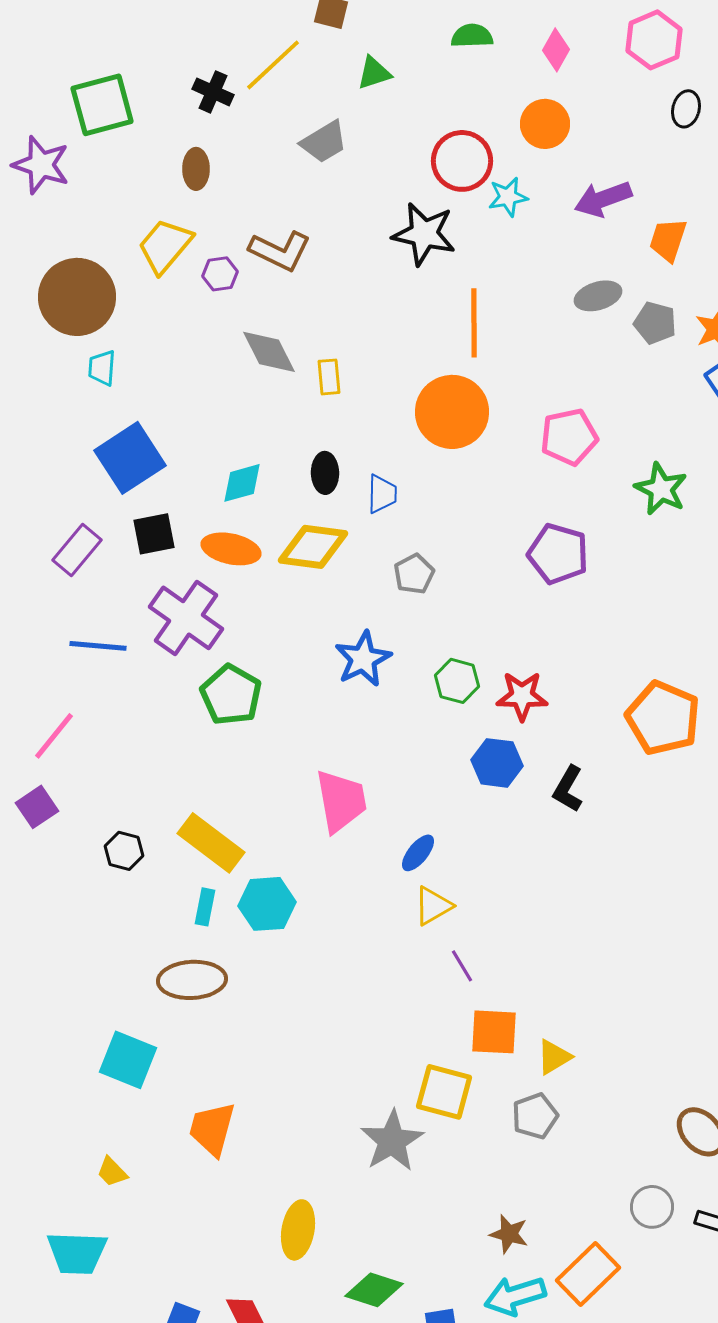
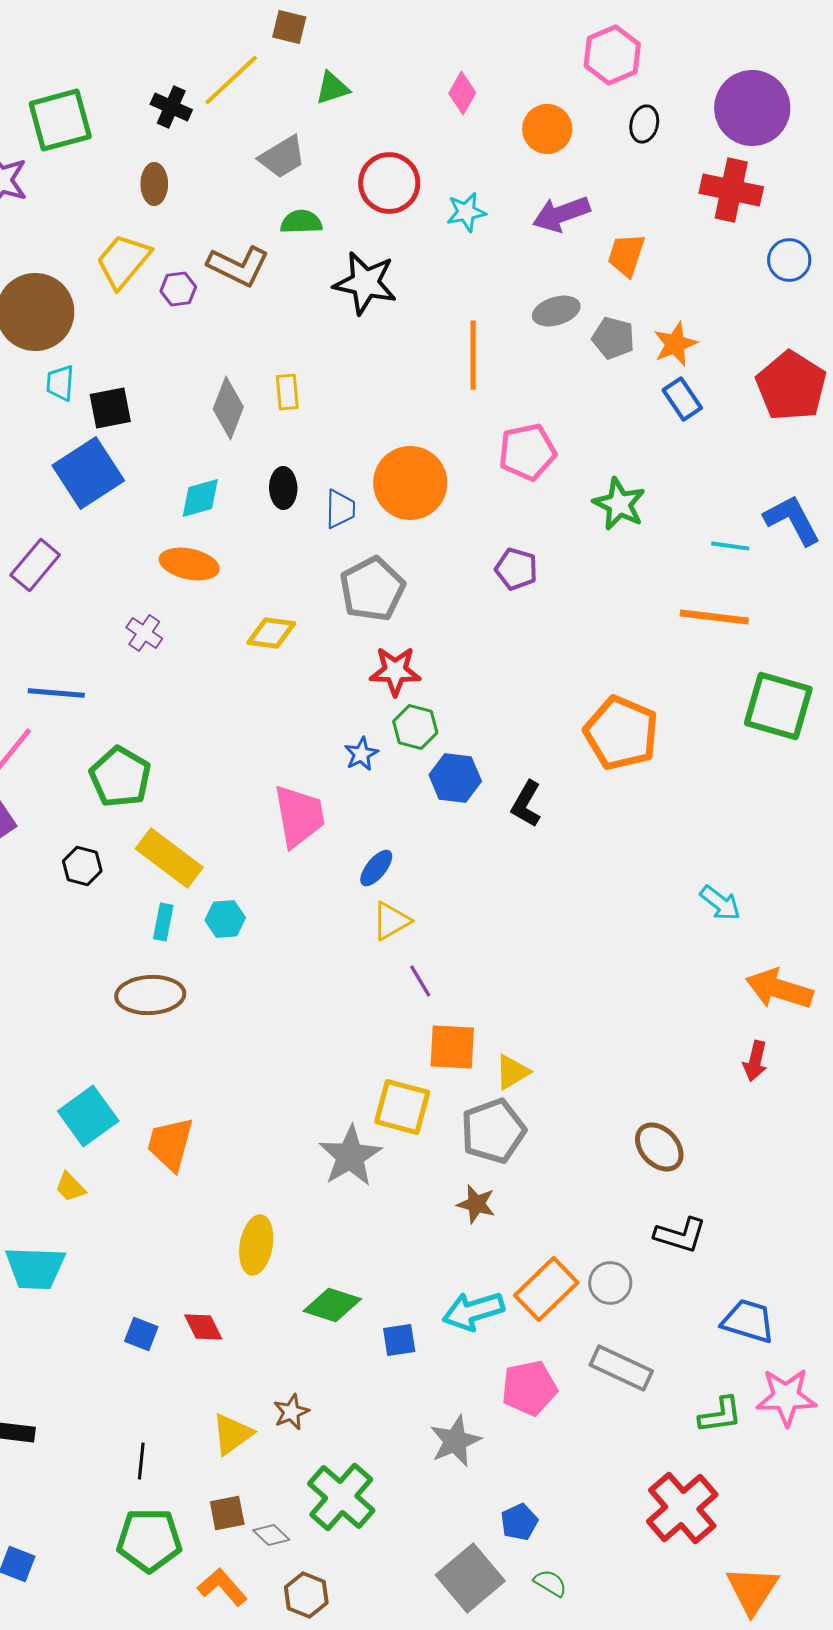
green semicircle: (472, 36) -> (301, 222), moved
pink diamond: (556, 50) -> (462, 93), moved
orange circle: (545, 124) -> (547, 129), moved
red circle: (462, 161) -> (389, 183), moved
black star: (424, 234) -> (365, 283), moved
orange line: (474, 323) -> (473, 355), moved
gray diamond: (269, 352) -> (228, 408), moved, turned 48
orange circle: (452, 412) -> (410, 483), moved
black square: (154, 534) -> (110, 408), moved
yellow diamond: (313, 547) -> (271, 633), moved, size x0.7
purple pentagon: (558, 554) -> (516, 569), size x0.7
gray pentagon: (414, 574) -> (372, 589), size x1.6
purple cross: (186, 618) -> (144, 633), size x0.5
blue line: (98, 646) -> (56, 693), moved
blue star: (363, 659) -> (361, 754), moved, size x0.6
green hexagon: (457, 681) -> (415, 727), moved
green pentagon: (231, 695) -> (120, 777), moved
red star: (522, 696) -> (395, 671), moved
cyan hexagon: (267, 904) -> (225, 919), size x0.7
cyan square: (128, 1060) -> (88, 1116), moved, turned 32
gray pentagon: (535, 1116) -> (493, 1131), size x1.4
gray circle: (652, 1207) -> (610, 1283), moved
brown star: (509, 1234) -> (476, 1204), moved

